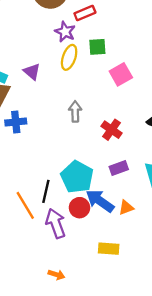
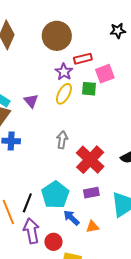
pink square: (121, 74) -> (105, 74), moved
red cross: (112, 130) -> (90, 160), size x1.6
blue arrow: (100, 201) -> (71, 218), size x0.7
red circle: (79, 208) -> (53, 242), moved

